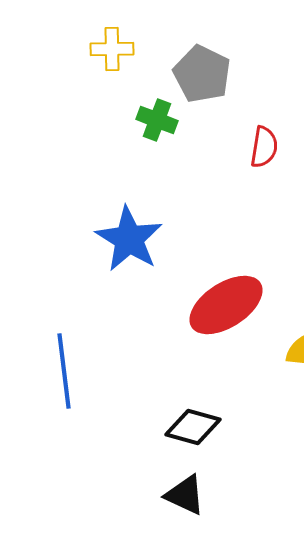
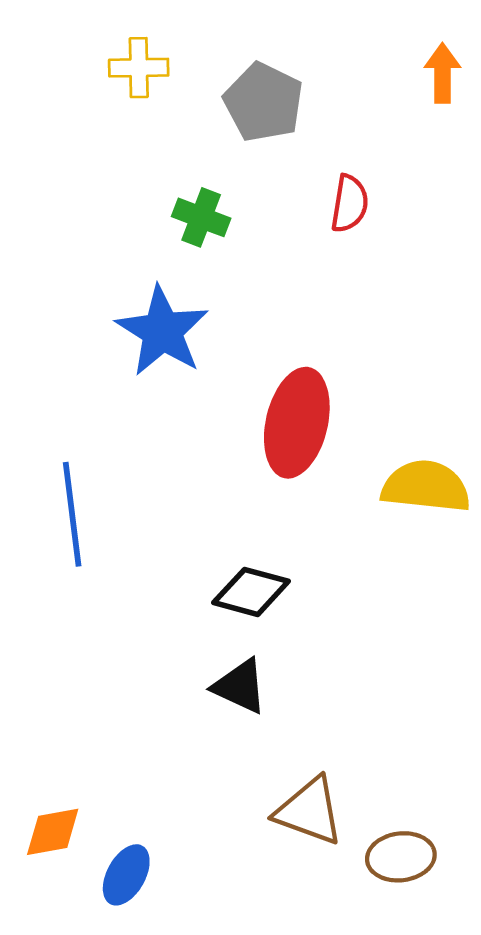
green cross: (157, 120) -> (201, 217), moved
red ellipse: (226, 305) -> (297, 423), turned -44

